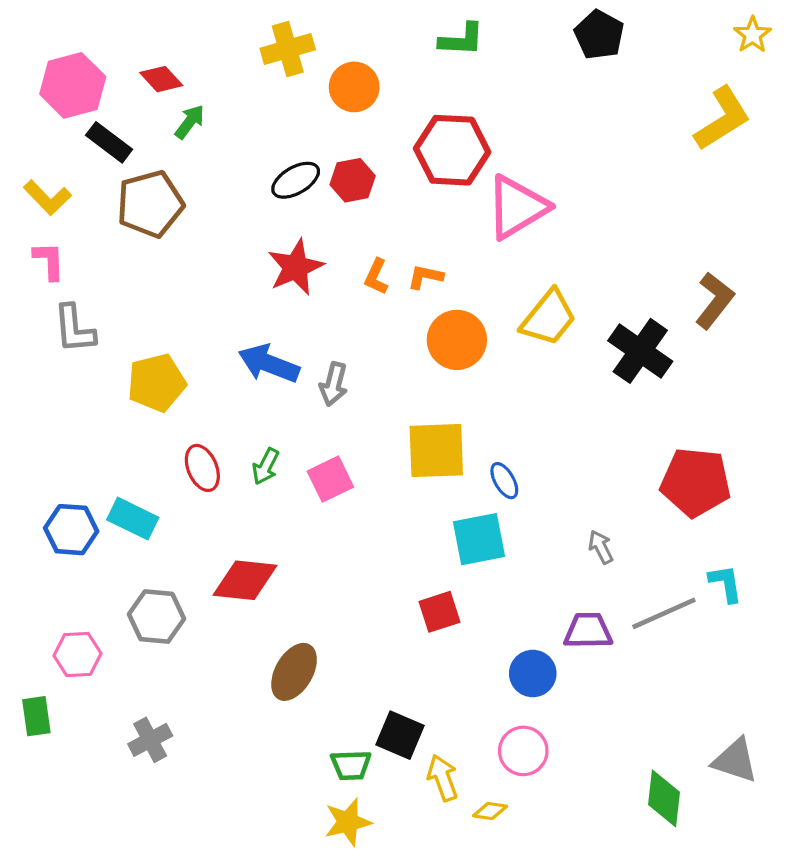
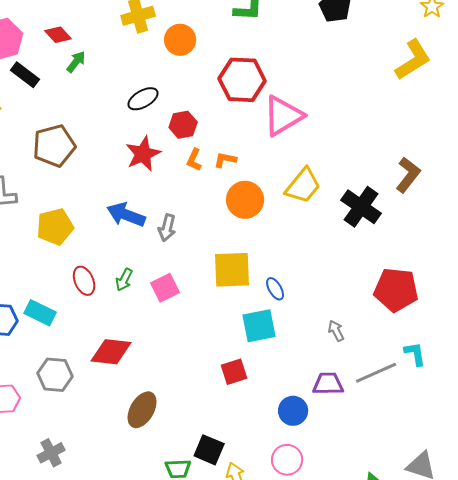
red hexagon: (353, 180) -> (183, 125), moved
brown pentagon: (150, 204) -> (54, 146), moved

